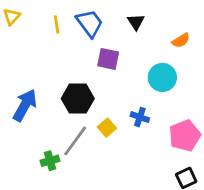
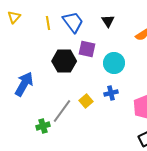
cyan circle: (162, 77) -> (114, 63), moved
black hexagon: (78, 99) -> (64, 61), moved
blue cross: (140, 117) -> (111, 93), turned -32

